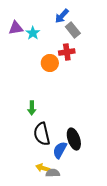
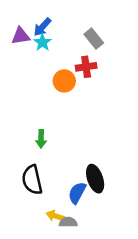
blue arrow: (62, 16) -> (42, 27), moved
black semicircle: (42, 134) -> (32, 180), moved

